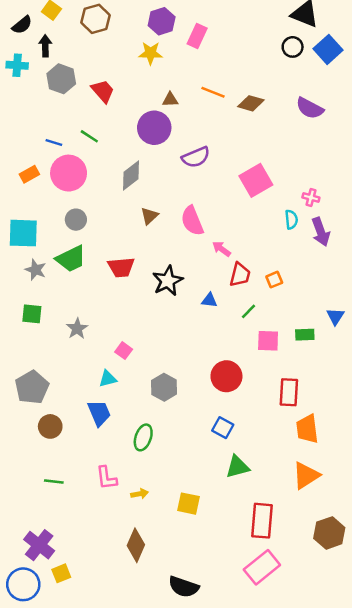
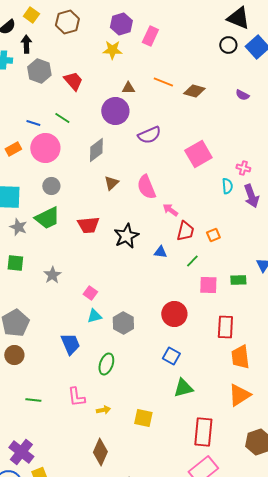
purple semicircle: (310, 108) -> (242, 95), size x0.6
cyan triangle: (108, 379) -> (94, 316), moved
brown circle: (50, 426) -> (14, 355), moved

